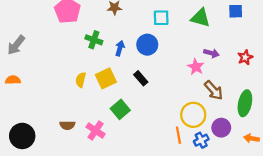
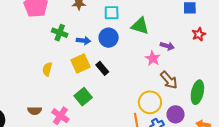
cyan square: (161, 18) -> (112, 13), moved
green triangle: (200, 18) -> (140, 26), moved
blue arrow: (120, 48) -> (83, 41), turned 80
red star: (245, 57) -> (199, 34), moved
yellow square: (106, 78) -> (80, 64), moved

